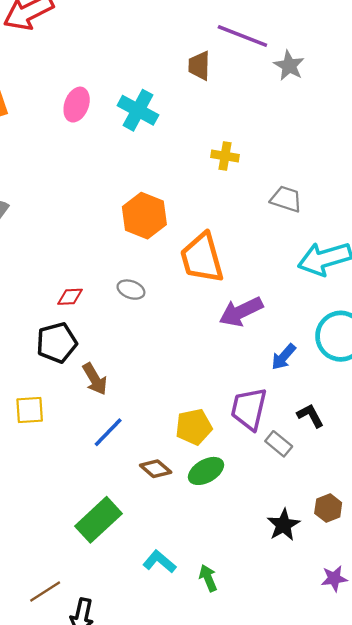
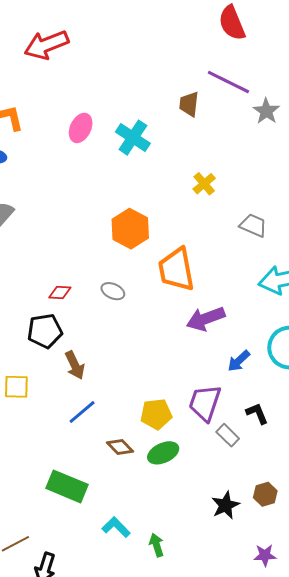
yellow cross: (225, 156) -> (204, 184), turned 35
green rectangle: (99, 520) -> (67, 486), turned 60

